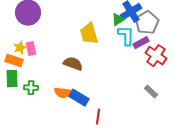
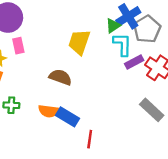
yellow trapezoid: (89, 34) -> (79, 42), turned 35
purple rectangle: (141, 43) -> (134, 62), moved
pink rectangle: (31, 49) -> (18, 46), moved
gray rectangle: (151, 92) -> (152, 110), size x1.5

